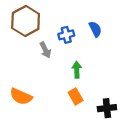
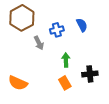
black cross: (107, 108) -> (90, 74), moved

